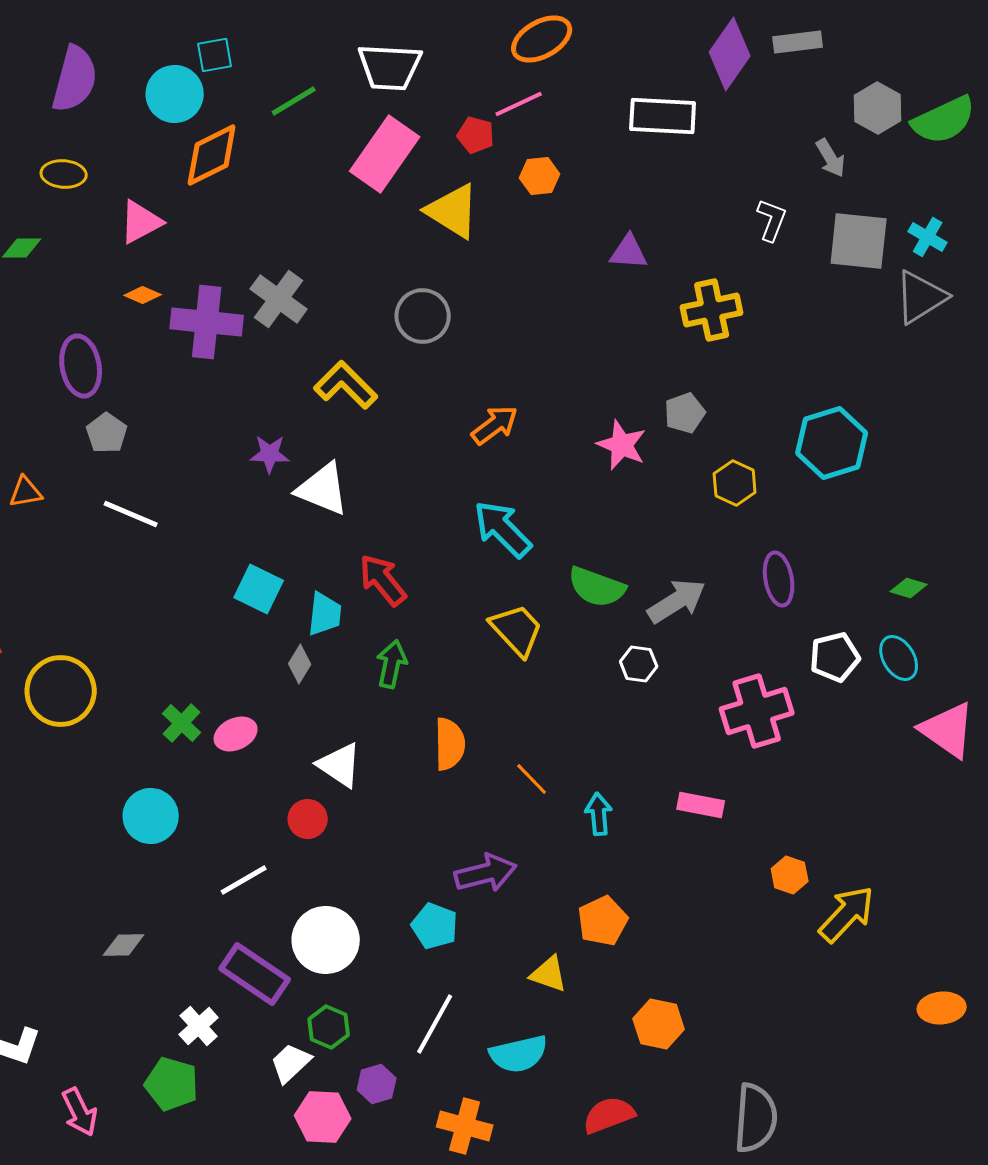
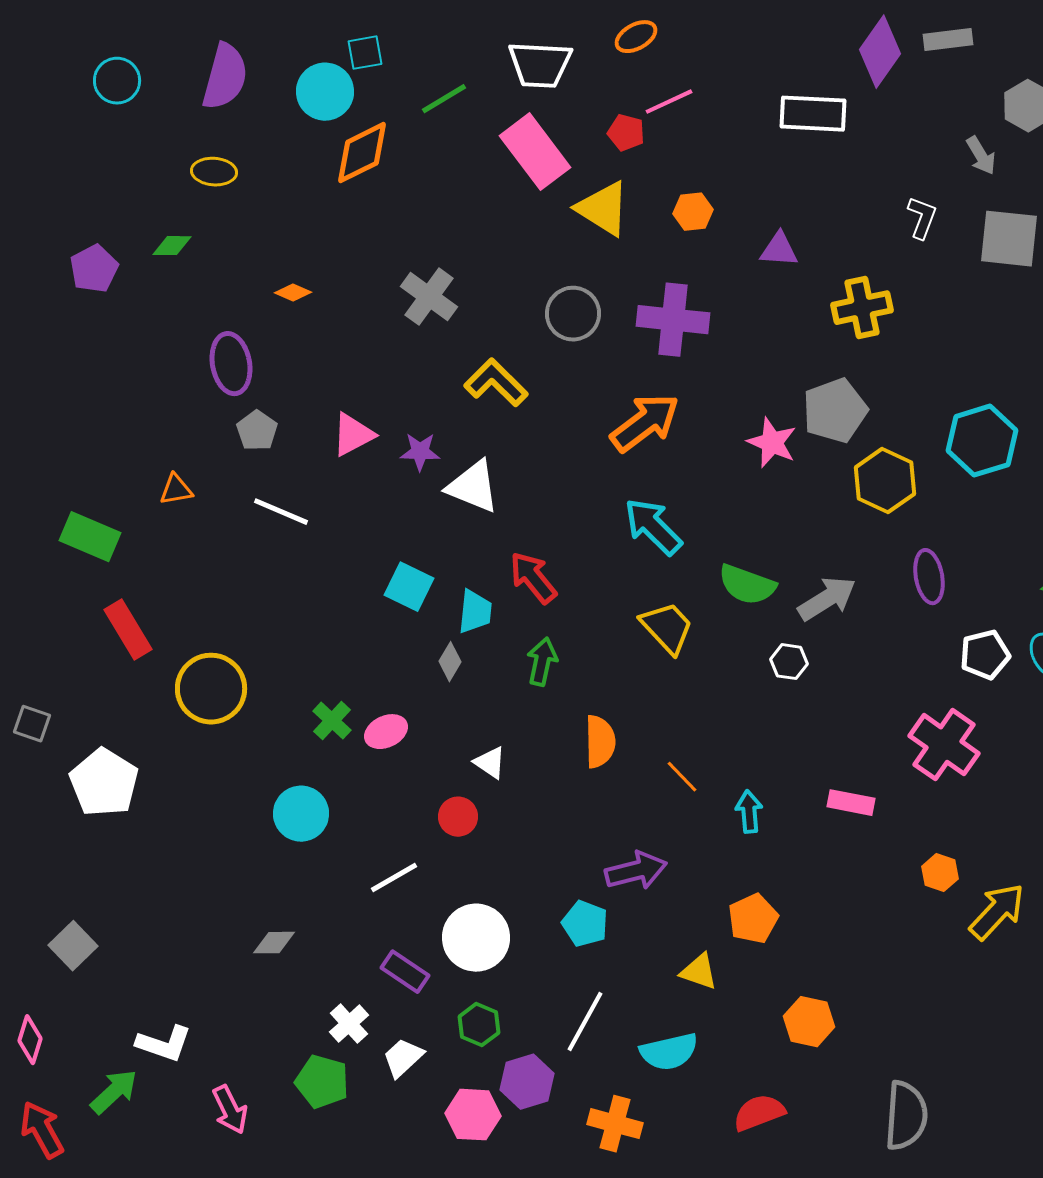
orange ellipse: (542, 39) -> (636, 37), moved, size x0.7
pink rectangle: (385, 154) -> (535, 152), turned -72
orange hexagon: (540, 176) -> (693, 212), moved
pink triangle: (141, 222) -> (353, 435), moved
purple cross: (207, 322) -> (673, 320), moved
gray pentagon: (685, 413) -> (835, 411), size x1.6
orange arrow: (495, 425) -> (645, 423), size x1.5
yellow hexagon: (735, 483) -> (885, 481), size x1.4
pink cross: (757, 711) -> (944, 745), moved, turned -38
white triangle: (340, 765) -> (490, 763), size x0.7
purple rectangle: (255, 974) -> (405, 972), size x0.7
white trapezoid: (291, 1063) -> (403, 1058), moved
purple hexagon: (377, 1084) -> (527, 1082), size x1.4

